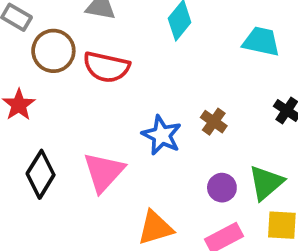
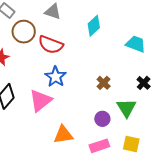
blue star: (162, 135) -> (56, 77), moved
green triangle: (266, 183) -> (126, 108), moved, turned -30

